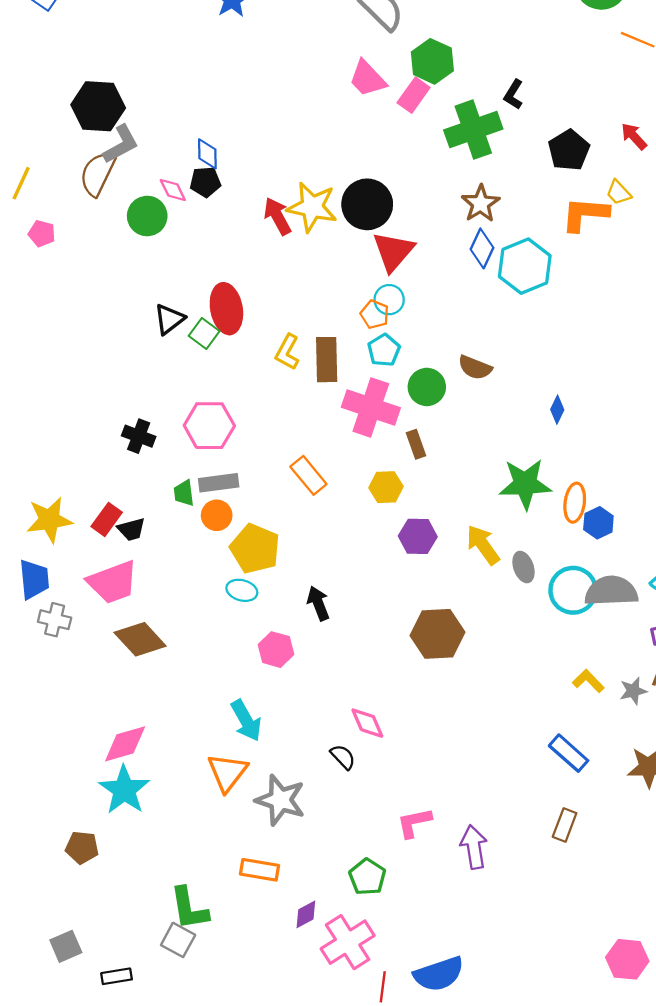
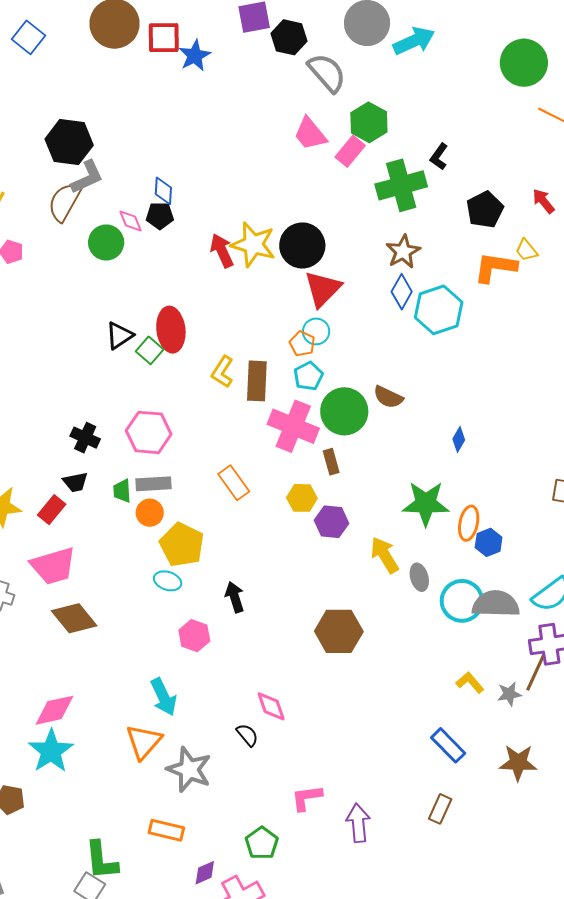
green circle: (427, 387) -> (344, 411), size x1.4
black trapezoid: (131, 529) -> (75, 482), moved
purple hexagon: (418, 536) -> (331, 522), moved

